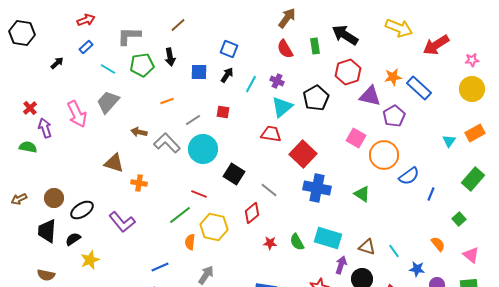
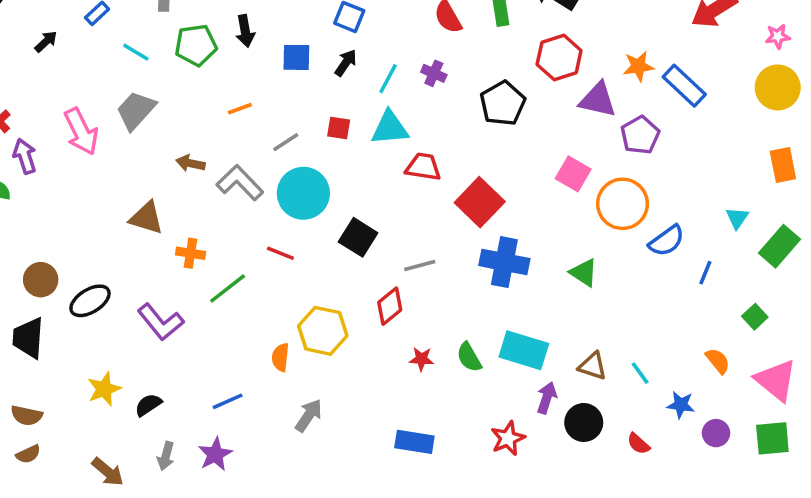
cyan triangle: (282, 107) -> (390, 128), moved, turned 35
orange rectangle: (475, 133) -> (783, 165), turned -72
cyan triangle: (449, 141) -> (737, 218), moved
gray line: (269, 190) -> (420, 266), turned -54
red line: (199, 194) -> (280, 253), moved
green line: (180, 215) -> (228, 288), moved
black semicircle: (73, 239) -> (148, 405), moved
pink triangle: (471, 255) -> (776, 380), size x1.5

